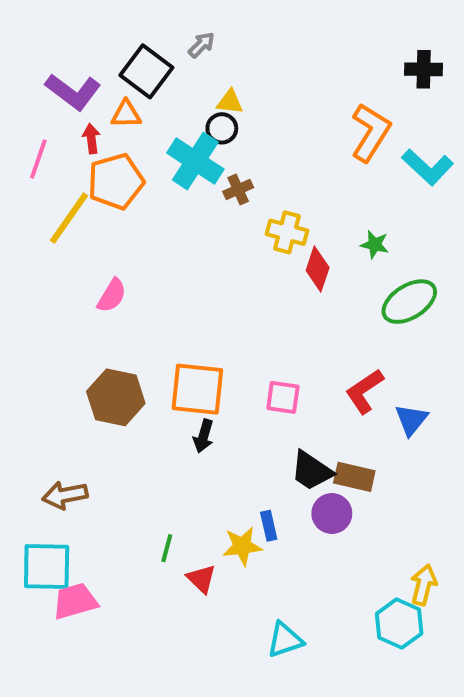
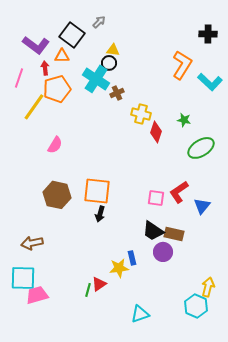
pink square: (283, 397) -> (156, 198), moved
green line: (167, 548) -> (88, 290), moved
red triangle: (201, 579) -> (99, 284), turned 42

